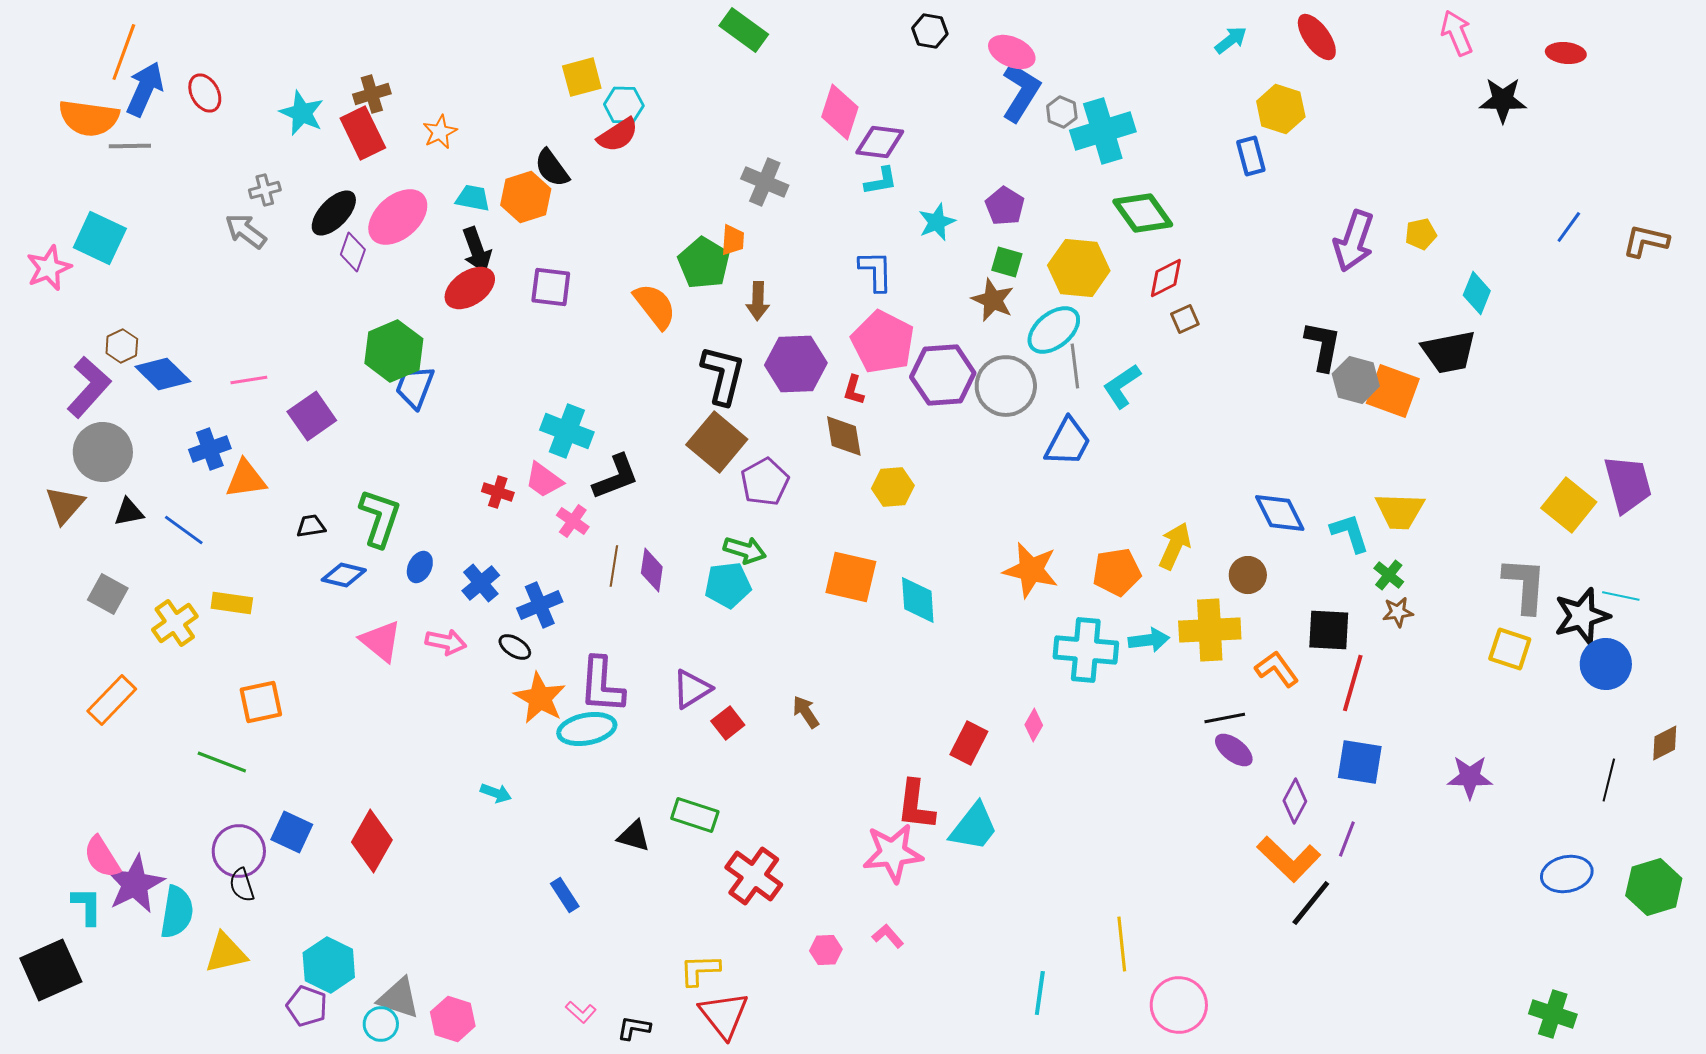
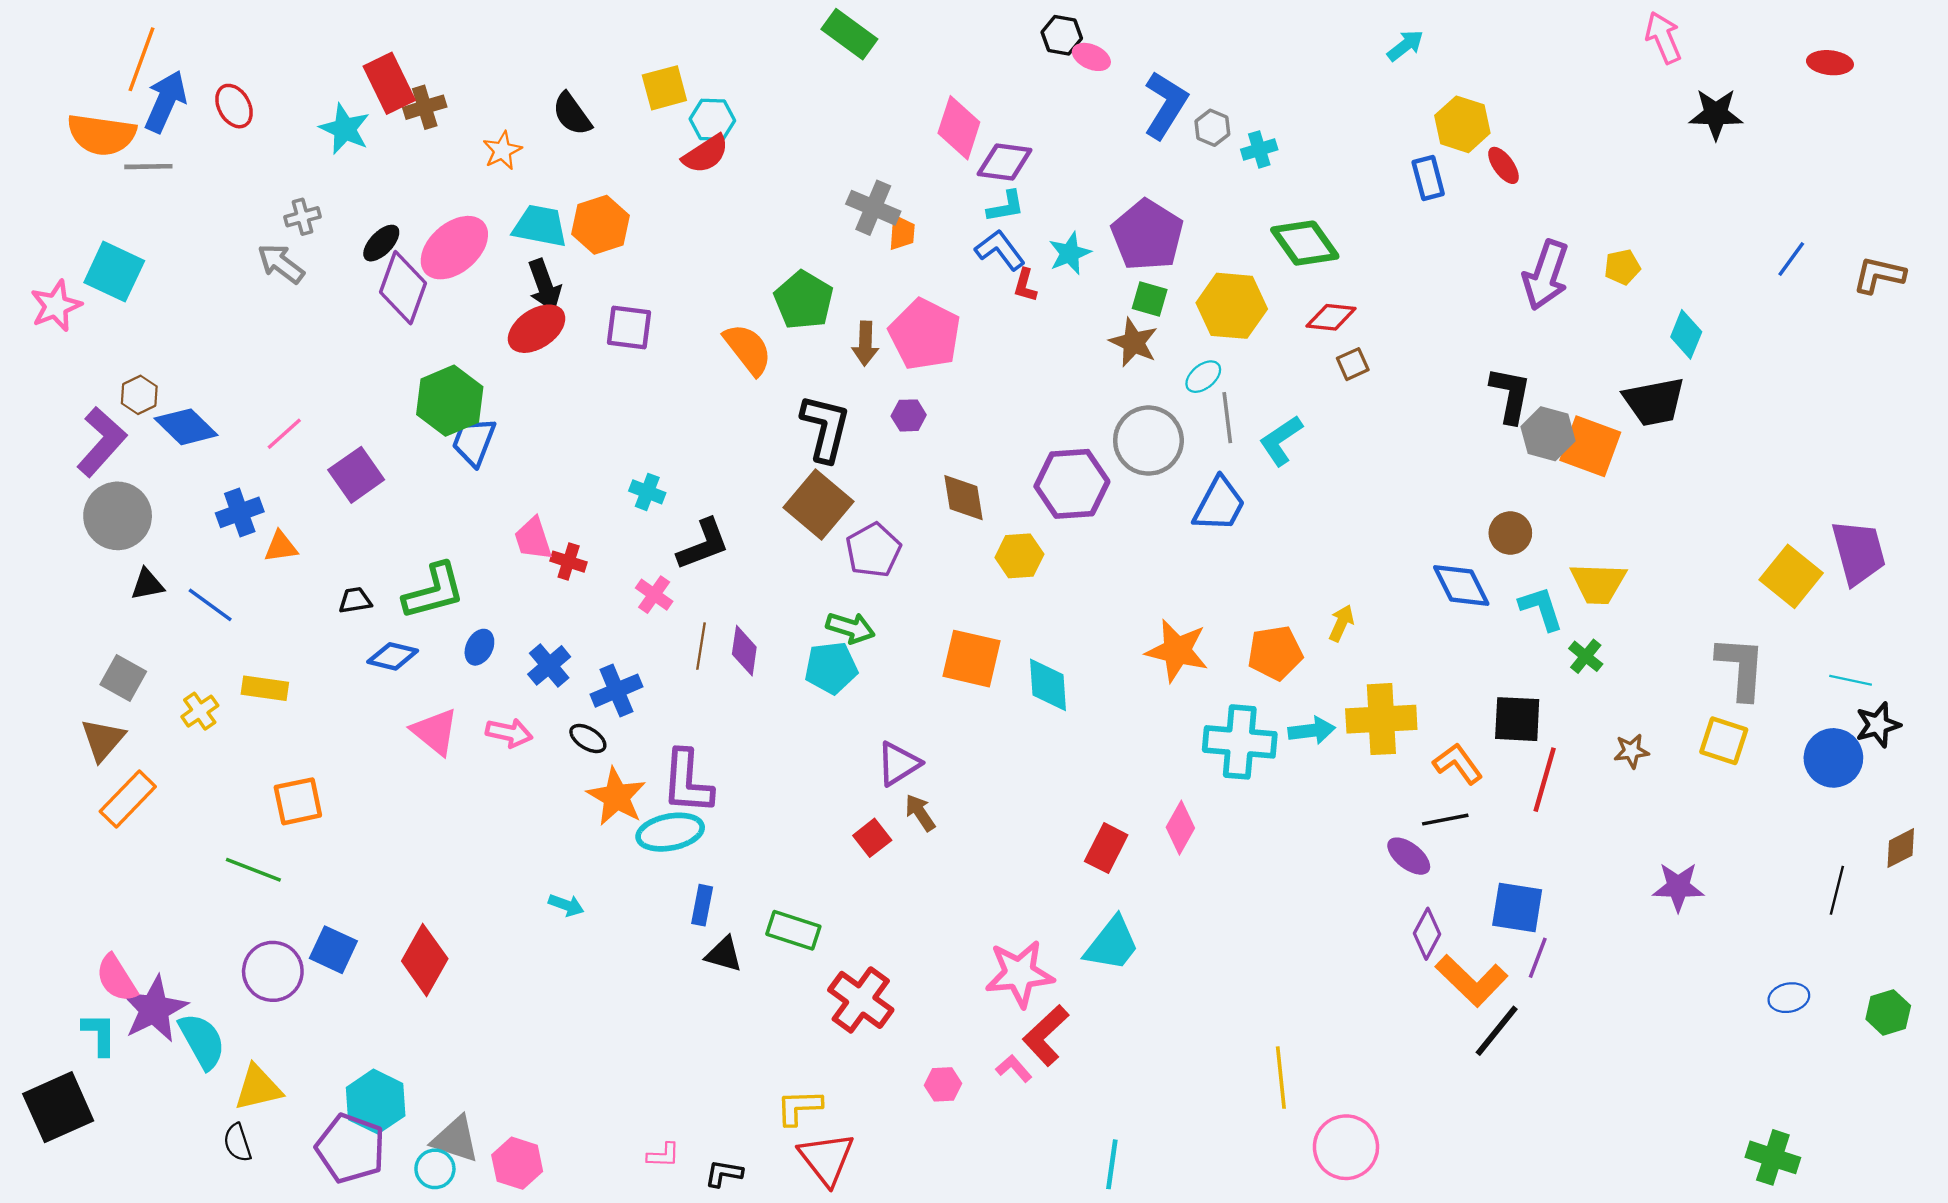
red ellipse: (1317, 37) -> (1503, 165), moved, size x0.7
pink ellipse: (1012, 52) -> (1091, 57), moved, size x0.7
red ellipse: (1566, 53) -> (1830, 63), moved
cyan cross: (1103, 131) -> (1259, 149), size x0.5
red rectangle: (363, 133) -> (389, 83), moved
black semicircle: (552, 168) -> (572, 114), moved
cyan trapezoid: (473, 198) -> (540, 226), size x1.4
purple pentagon: (1005, 206) -> (1147, 235), size x1.6
black ellipse: (334, 213) -> (381, 243), size x0.7
orange trapezoid: (733, 240) -> (902, 233), moved
purple diamond: (353, 252) -> (403, 288), size x1.6
blue L-shape: (876, 271) -> (1000, 250), moved, turned -36
red diamond: (1166, 278) -> (1331, 317), turned 33
cyan ellipse: (1054, 330) -> (1203, 377), size x0.6
pink pentagon: (883, 342) -> (925, 334), moved
purple hexagon: (796, 364) -> (909, 415), size x0.5
purple hexagon: (943, 375) -> (1072, 484), moved
pink line: (249, 380) -> (284, 434), turned -33
red L-shape: (854, 390) -> (1025, 285), moved
cyan cross: (567, 431) -> (647, 492), size x0.6
orange triangle: (246, 479) -> (281, 547), size x0.7
pink trapezoid: (544, 480) -> (533, 539), moved, turned 36
brown triangle: (65, 505) -> (103, 740), moved
green L-shape: (380, 518) -> (434, 591), turned 56
yellow arrow: (1175, 546) -> (1341, 623), size x0.7
brown circle: (1248, 575) -> (1510, 533), moved
brown star: (1398, 612) -> (1631, 751), moved
black star: (1582, 616) -> (1878, 725), moved, size x0.7
yellow cross: (175, 623) -> (200, 711), size x0.7
purple triangle: (692, 689) -> (898, 764), moved
black line: (1225, 718) -> (1445, 820), moved
red square: (728, 723) -> (872, 838), moved
pink diamond: (1034, 725) -> (1180, 828), size x1.4
blue square: (1360, 762) -> (1517, 907), moved
purple diamond: (1295, 801) -> (1427, 934), moved
red L-shape: (916, 805) -> (1046, 1035), moved, turned 40
blue ellipse: (1567, 874) -> (1789, 998), size x0.7
black semicircle: (242, 885) -> (237, 1143), moved
green hexagon: (1654, 887) -> (1888, 1012), size x0.7
blue rectangle: (565, 895) -> (702, 905), moved, turned 44
cyan semicircle: (177, 912) -> (202, 1041), turned -38
cyan line: (1040, 993) -> (1112, 1164), moved
purple pentagon: (307, 1006) -> (350, 1148), size x1.5
pink L-shape: (581, 1012) -> (663, 1155), turned -40

